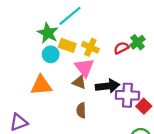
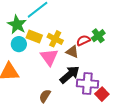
brown triangle: (79, 82) -> (72, 52), moved
black arrow: (108, 86) -> (70, 75), turned -35
brown semicircle: (81, 110) -> (45, 96), turned 32

